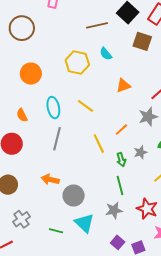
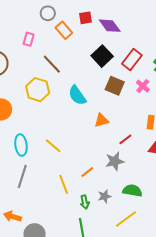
brown line: (97, 25) -> (52, 64), moved, turned 55
cyan semicircle: (106, 54) -> (77, 95), size x1.5
yellow hexagon: (77, 63) -> (38, 90), moved
orange triangle: (123, 86) -> (101, 120), moved

